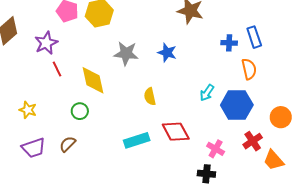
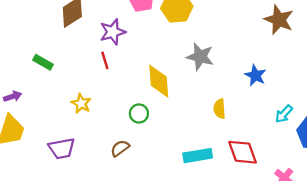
blue star: (167, 53) -> (255, 75), moved
red line: (57, 69) -> (105, 60), moved
purple trapezoid: (34, 148) -> (62, 148), moved

